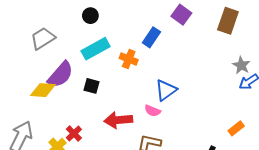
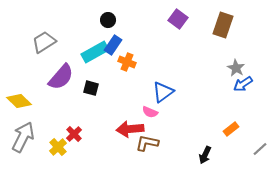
black circle: (90, 16) -> (108, 20), moved
blue rectangle: (151, 37) -> (113, 45), moved
yellow diamond: (43, 90) -> (19, 101), moved, turned 40
red arrow: (118, 120) -> (130, 129), moved

